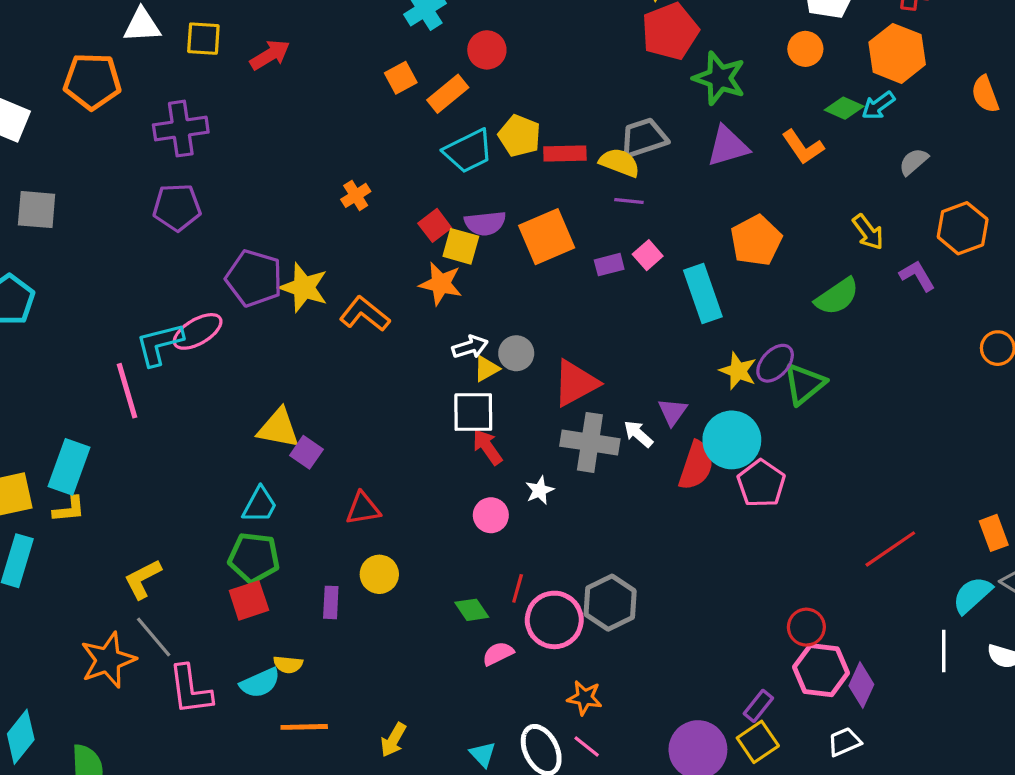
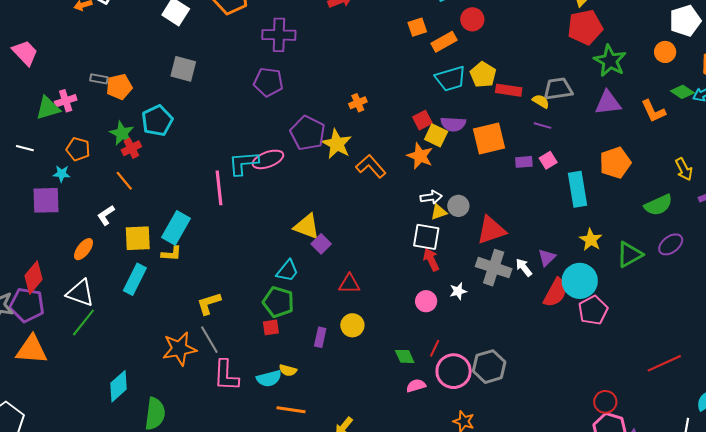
yellow semicircle: (620, 163) -> (541, 101), size x0.7
orange cross: (356, 195) -> (358, 103), moved
purple ellipse: (775, 363) -> (671, 244), moved
red square: (249, 600) -> (271, 327), size x0.7

